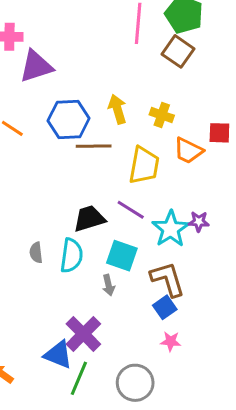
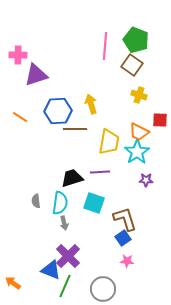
yellow cross: (162, 115) -> (139, 95), moved
purple line: (131, 210) -> (100, 172), turned -36
cyan star: (171, 229) -> (137, 152), moved
gray arrow: (109, 285) -> (64, 223), moved

